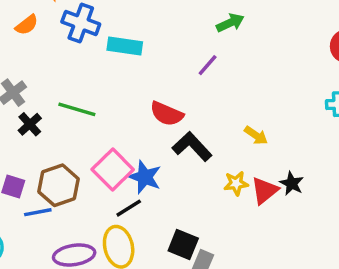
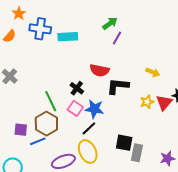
green arrow: (230, 23) -> (110, 23), moved
green line: (77, 109) -> (51, 101), moved, turned 60
black cross: (30, 124) -> (77, 88), moved
black L-shape: (192, 147) -> (118, 86), turned -30
pink square: (113, 170) -> (75, 108), size x0.7

